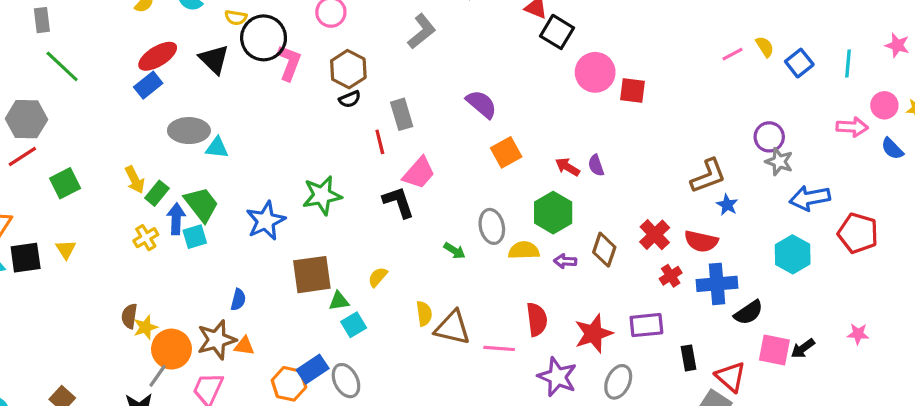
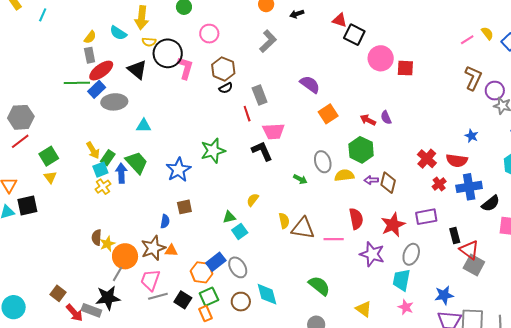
gray rectangle: (42, 20) -> (90, 55), moved
green line: (62, 66) -> (77, 83), moved, turned -40
gray ellipse: (189, 131) -> (114, 102), moved
pink trapezoid: (419, 173) -> (274, 131), turned 50
brown L-shape: (708, 176) -> (473, 78), moved, turned -40
cyan square: (195, 237) -> (100, 170), moved
yellow triangle: (66, 249) -> (50, 177), moved
brown diamond: (604, 250) -> (388, 183), moved
brown square: (312, 275) -> (184, 207), moved, size x0.6
red triangle: (731, 377) -> (469, 250), moved

